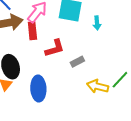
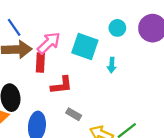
gray rectangle: (77, 62) -> (74, 114), moved, turned 48

